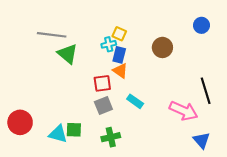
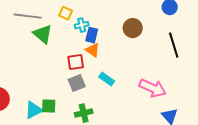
yellow square: (119, 34) -> (66, 13), moved
black line: (206, 91) -> (174, 45), moved
cyan triangle: (58, 134) -> (34, 110), turned -42

